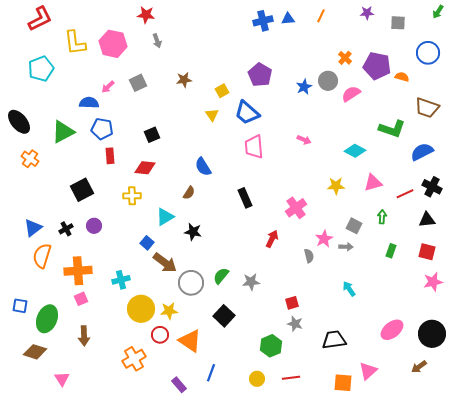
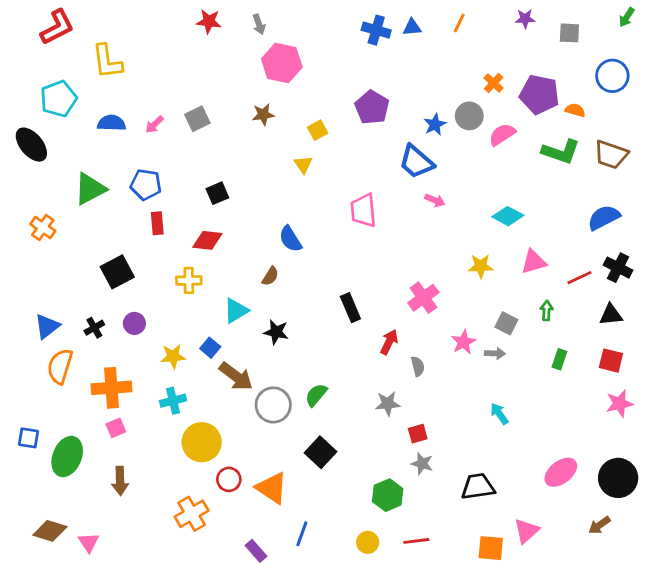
blue cross: (263, 21) -> (376, 30), turned 30
gray arrow: (157, 41) -> (259, 24), moved
pink hexagon: (113, 44) -> (282, 63), moved
blue semicircle: (89, 103) -> (111, 123), moved
blue trapezoid: (247, 113) -> (416, 162), moved
black ellipse: (19, 122) -> (31, 145), moved
green L-shape: (392, 129) -> (561, 152), moved
black rectangle: (245, 198) -> (350, 308), moved
gray semicircle: (309, 256) -> (418, 366), moved
gray star: (251, 282) -> (388, 404), moved
yellow star: (169, 311) -> (173, 356), moved
brown diamond: (35, 352) -> (50, 531), moved

